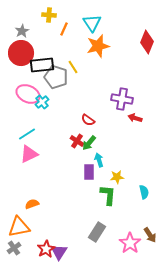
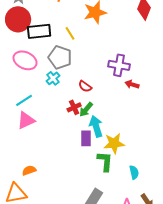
gray pentagon: (56, 77) -> (60, 57), moved
cyan cross: (42, 102) -> (53, 78), moved
red cross: (77, 141) -> (74, 107), turned 32
cyan arrow: (99, 160) -> (96, 126), size x1.5
yellow star: (117, 177) -> (114, 143), size x1.5
cyan semicircle: (144, 192) -> (134, 172), moved

